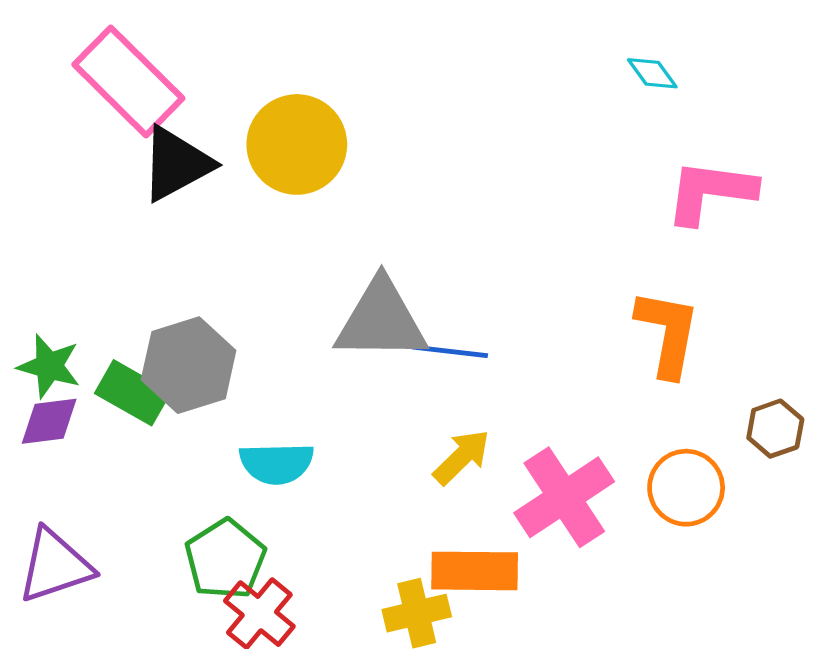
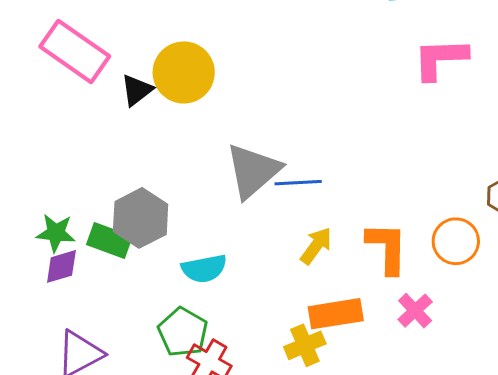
black triangle: (176, 164) -> (137, 90), moved, size x0.7
gray triangle: (381, 320) -> (253, 171), turned -32
orange L-shape: (668, 333) -> (387, 248), moved
pink cross: (564, 497) -> (415, 311), moved, size x0.6

